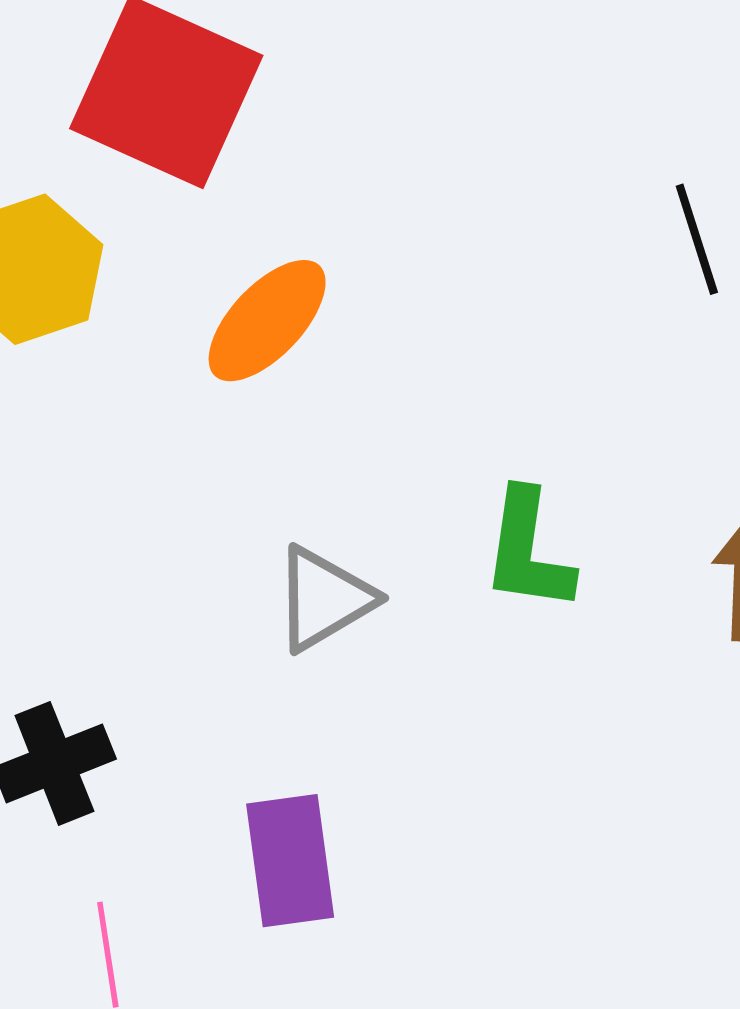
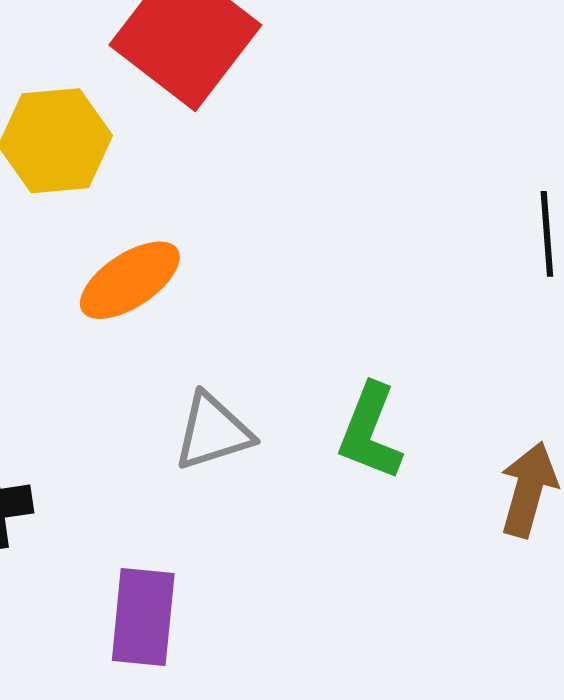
orange ellipse: (267, 321) -> (130, 280), moved

